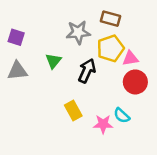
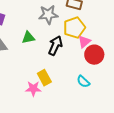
pink triangle: (130, 58) -> (84, 42), moved, turned -32
green triangle: (53, 61) -> (28, 38), turned 40
pink star: (103, 124) -> (33, 89), moved

